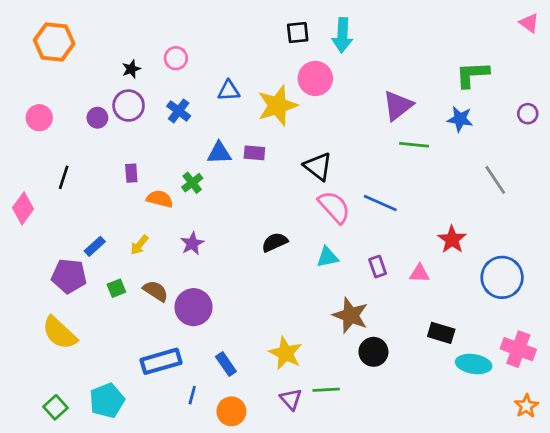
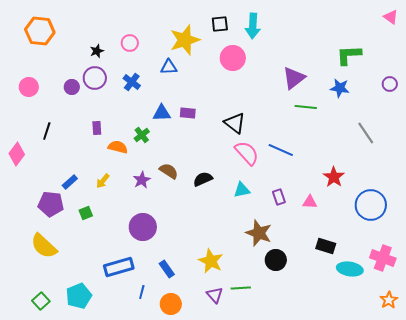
yellow star: (277, 106) -> (185, 40), moved
brown semicircle: (156, 291) -> (169, 171), moved

